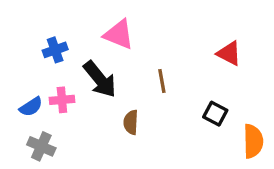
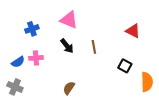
black arrow: (100, 79) -> (67, 46), moved, size x0.7
brown semicircle: (131, 122) -> (69, 88), moved, turned 32
gray cross: (41, 146) -> (15, 87), moved

